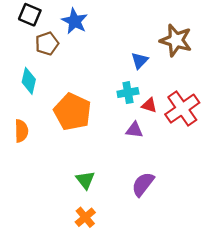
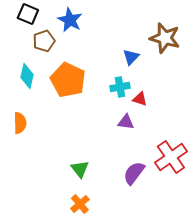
red cross: (182, 109) -> (171, 157), moved
orange pentagon: (72, 112) -> (68, 80), moved

